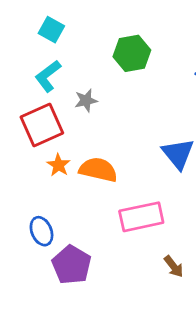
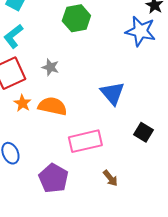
gray star: (86, 100) -> (50, 67), moved, turned 30
purple pentagon: (71, 265) -> (53, 178), moved

